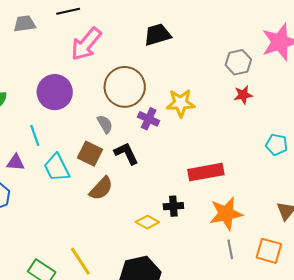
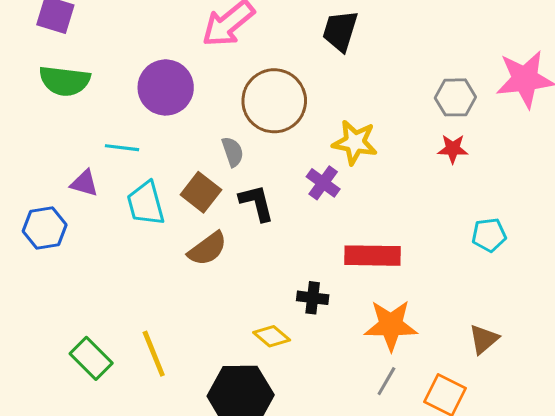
black trapezoid: (157, 35) -> (340, 31), turned -68
purple cross: (149, 119) -> (323, 183), moved
cyan line: (35, 135) -> (122, 148), turned -75
cyan pentagon: (277, 145) -> (489, 235), turned -30
yellow diamond: (147, 222) -> (272, 336), moved
gray line: (230, 249) -> (386, 381), turned 30

